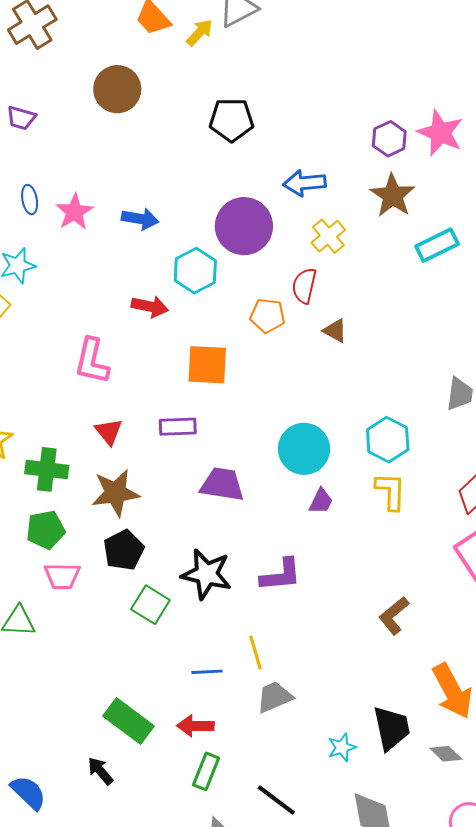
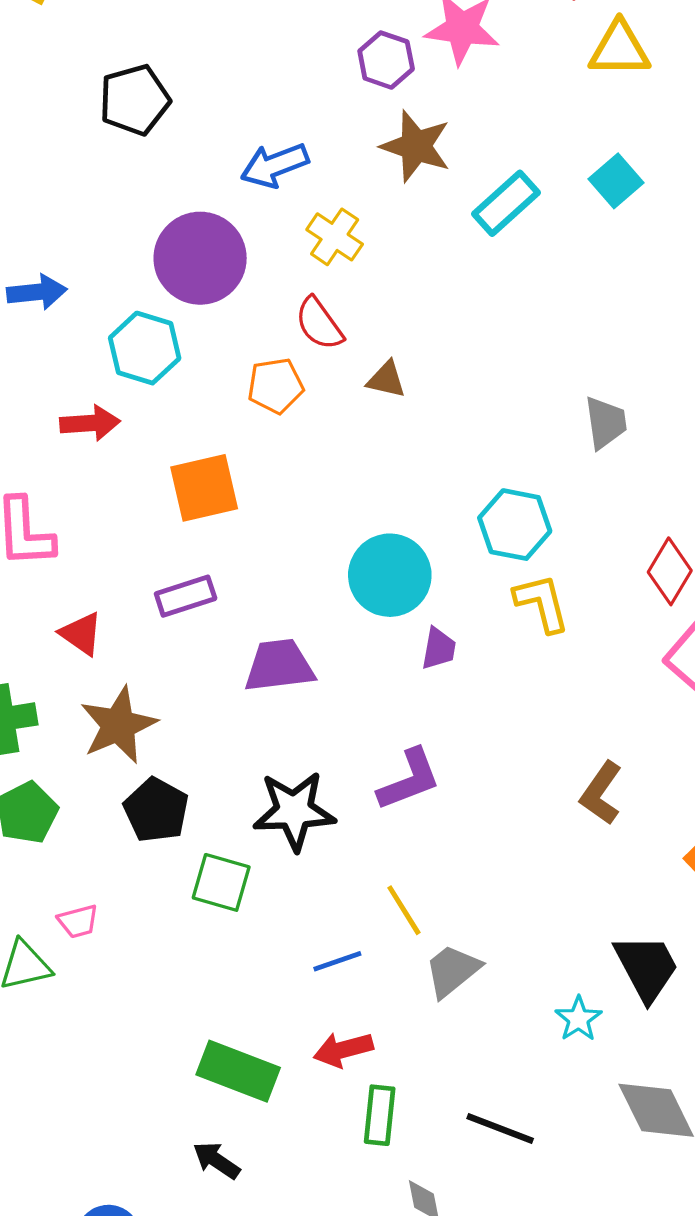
red semicircle: (304, 286) -> (319, 324), turned -33
pink trapezoid: (62, 576) -> (78, 921), moved, size x0.7

